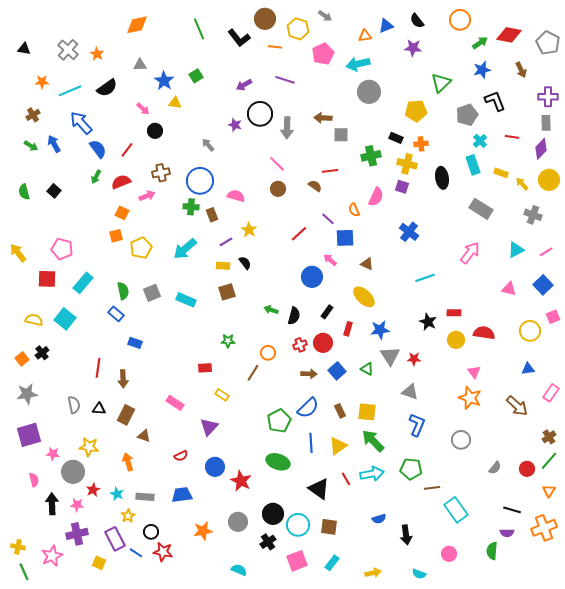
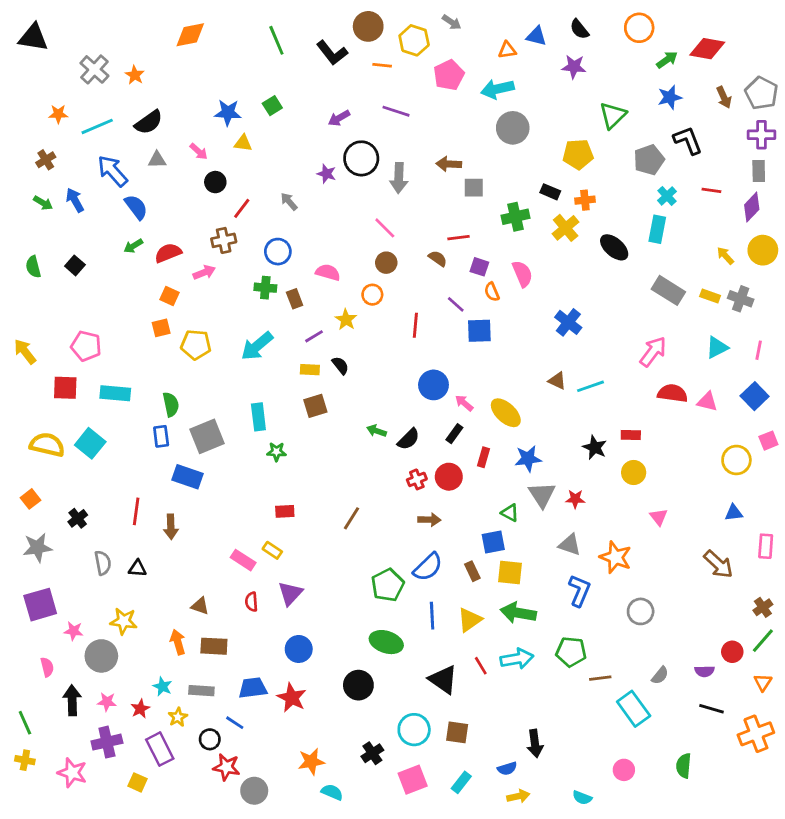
blue triangle: (386, 26) -> (536, 36), turned 35
gray pentagon: (548, 43) -> (761, 93), moved
black triangle: (24, 49) -> (33, 38), moved, size x1.6
gray triangle: (140, 65) -> (157, 160), moved
blue star: (164, 81) -> (228, 113), turned -30
red line: (127, 150) -> (242, 208), moved
yellow cross: (407, 164) -> (566, 228), turned 36
cyan rectangle: (473, 165) -> (657, 229), turned 30
yellow rectangle: (501, 173) -> (710, 296), moved
green arrow: (96, 177) -> (133, 246), turned 32
black ellipse: (442, 178) -> (614, 247), turned -40
blue circle: (200, 181) -> (278, 252), size x0.7
purple square: (402, 187) -> (479, 267), moved
pink semicircle: (376, 197) -> (522, 274), turned -48
red line: (299, 234) -> (415, 325), turned -42
yellow pentagon: (141, 248) -> (196, 345), turned 30
pink line: (546, 252) -> (759, 350), turned -48
pink arrow: (330, 260) -> (464, 403), moved
brown triangle: (367, 264) -> (557, 381), moved
cyan rectangle: (83, 283) -> (115, 393), turned 55
gray square: (152, 293) -> (207, 436), moved, size x1.4
cyan rectangle: (186, 300) -> (258, 417), turned 60
blue rectangle: (116, 314) -> (161, 436), turned 42
black semicircle: (294, 316) -> (408, 439), turned 30
yellow semicircle: (34, 320) -> (47, 445), size x1.4
red semicircle: (484, 333) -> (673, 393), moved
green star: (228, 341) -> (276, 452), moved
blue rectangle: (135, 343) -> (188, 477), size x1.5
black cross: (42, 353) -> (78, 518), moved
orange circle: (268, 353) -> (372, 295), moved
blue square: (337, 371) -> (493, 542), moved, turned 30
pink rectangle: (551, 393) -> (766, 546), turned -30
yellow rectangle: (222, 395) -> (272, 550), moved
orange star: (470, 398) -> (616, 557), moved
brown rectangle: (126, 415) -> (214, 646), moved, turned 66
green arrow: (373, 441) -> (518, 613), turned -35
red semicircle: (181, 456) -> (251, 602), moved, turned 112
gray semicircle: (495, 468) -> (660, 675), moved
red star: (241, 481) -> (292, 698), moved
red star: (93, 490) -> (140, 709), moved
black circle: (273, 514) -> (358, 685), moved
blue semicircle: (379, 519) -> (507, 769), moved
gray circle: (238, 522) -> (254, 791), moved
orange star: (203, 531) -> (311, 762), moved
purple semicircle: (507, 533) -> (704, 671), moved
black arrow: (406, 535) -> (535, 743), moved
blue line: (136, 553) -> (235, 723), moved
pink star: (52, 556) -> (72, 773), turned -30
green line: (24, 572) -> (25, 723), moved

